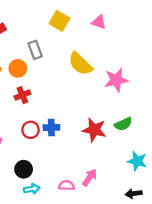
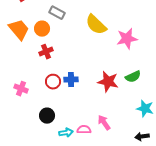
gray rectangle: (35, 50) -> (57, 13), turned -42
pink arrow: (90, 177) -> (104, 123), turned -70
cyan arrow: (32, 189) -> (66, 133), moved

